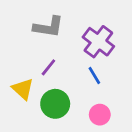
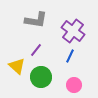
blue line: (94, 75) -> (70, 56), turned 56

